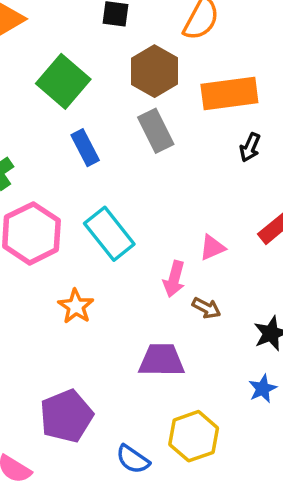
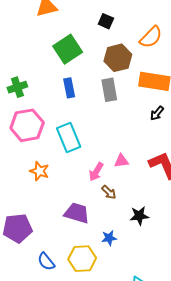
orange star: (76, 306) -> (39, 171), turned -30
blue star: (263, 389) -> (109, 238), moved

